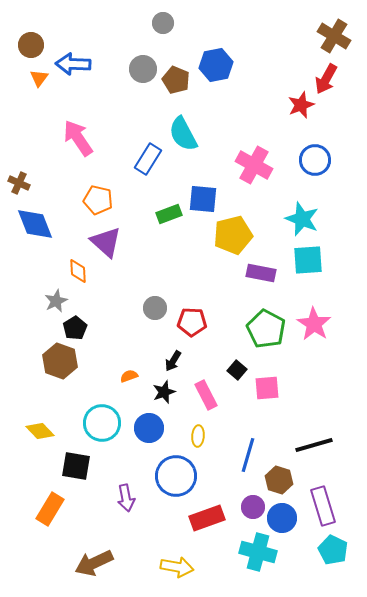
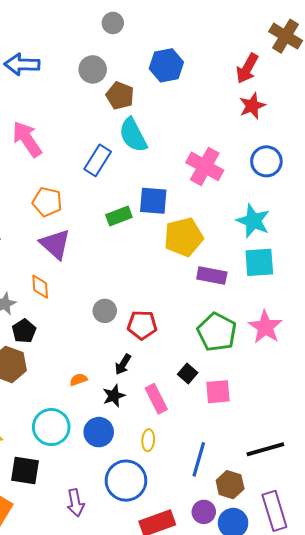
red arrow: (326, 79) -> (247, 68), moved
brown pentagon: (176, 80) -> (120, 96), moved
orange diamond: (78, 271) -> (40, 287), moved

